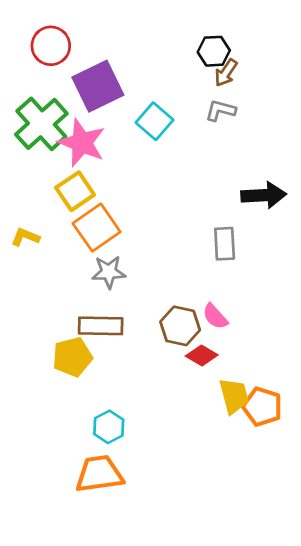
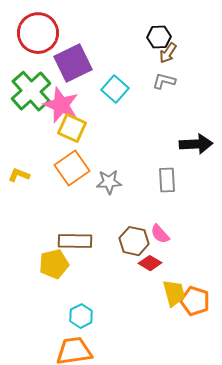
red circle: (51, 46) -> (38, 33), size x1.4
yellow square: (75, 191) -> (72, 128), moved, turned -32
gray star: (109, 272) -> (109, 182), moved

